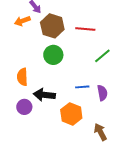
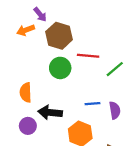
red line: (85, 29) -> (88, 56), moved

